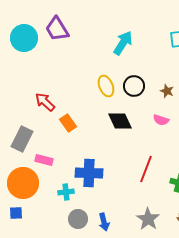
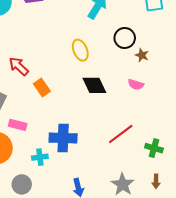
black circle: (134, 86) -> (125, 38), moved
red line: (146, 169) -> (121, 134), turned 32
gray circle: (78, 219) -> (22, 184), moved

